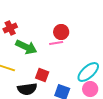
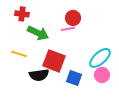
red cross: (10, 28) -> (22, 14), turned 32
red square: (42, 75) -> (54, 61), size x1.6

